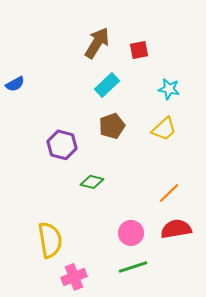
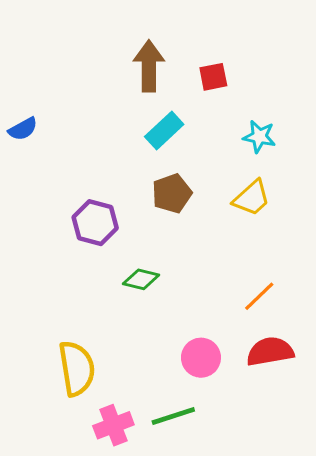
brown arrow: (97, 43) -> (149, 66), turned -32
green line: (133, 267) -> (173, 416), moved

